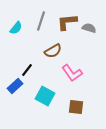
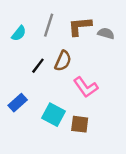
brown semicircle: (53, 51) -> (63, 61), turned -36
black line: (27, 70) -> (38, 66), moved
brown square: (76, 107) -> (80, 124), moved

